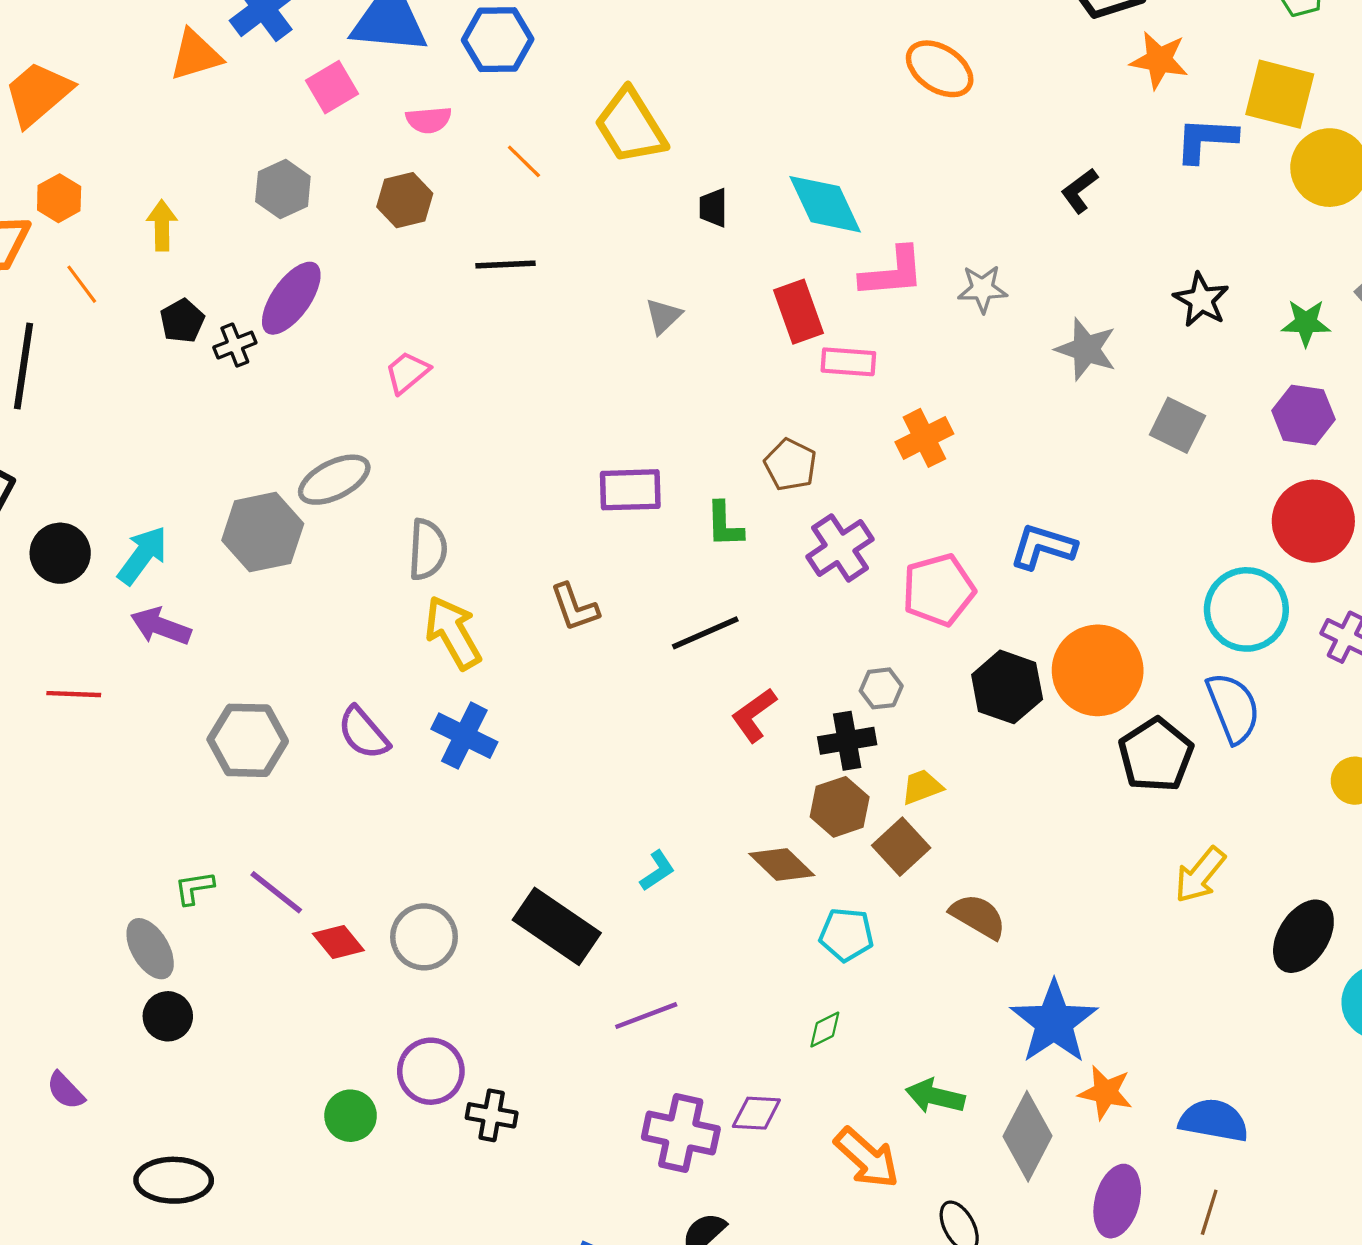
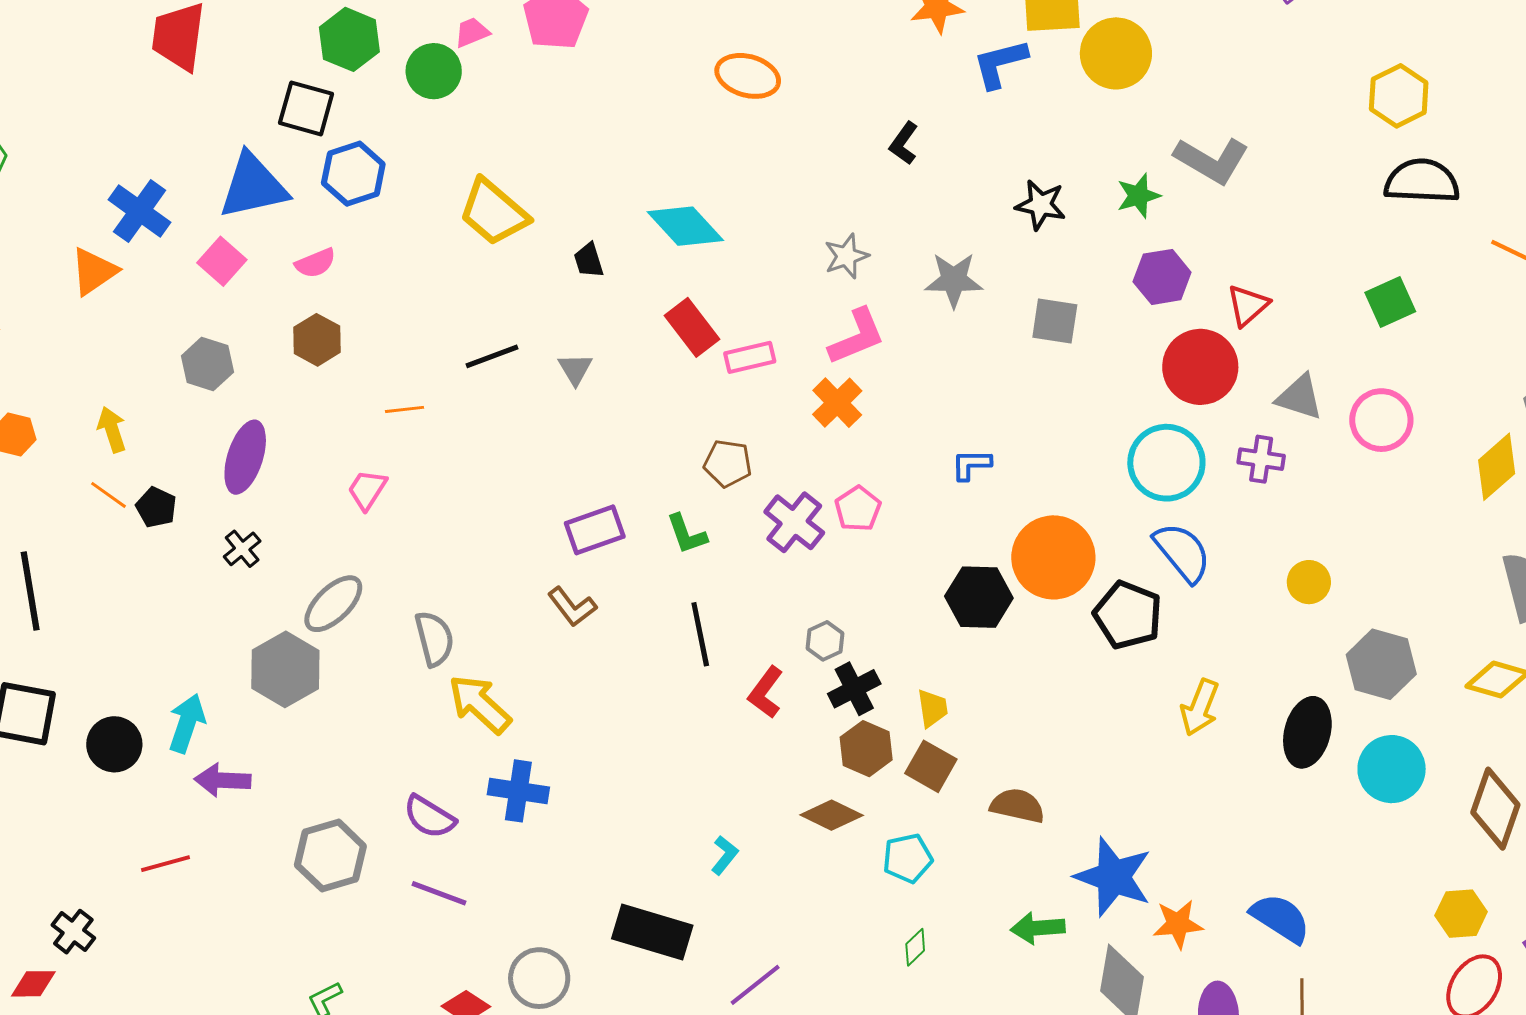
orange line: (524, 161) -> (405, 409), moved, turned -33
black line: (506, 264) -> (492, 356), moved
pink L-shape: (892, 272) -> (857, 337), moved
orange line: (82, 284) -> (109, 495), moved
black cross: (235, 345) -> (242, 549), moved
blue L-shape: (1043, 547) -> (971, 465), size x0.7
pink pentagon: (939, 590) -> (858, 509), moved, size x0.7
brown L-shape: (575, 607) -> (572, 607), moved
black line: (705, 633) -> (700, 634), turned -60
gray hexagon: (881, 688) -> (825, 641), moved
yellow trapezoid: (922, 787) -> (932, 708), turned 120
purple line: (276, 892) -> (439, 893), moved
green arrow: (935, 1096) -> (1038, 928), moved
blue semicircle: (1214, 1120) -> (1280, 918), turned 40

